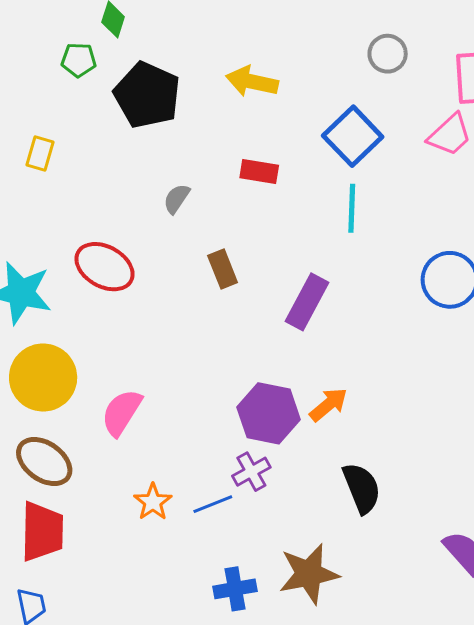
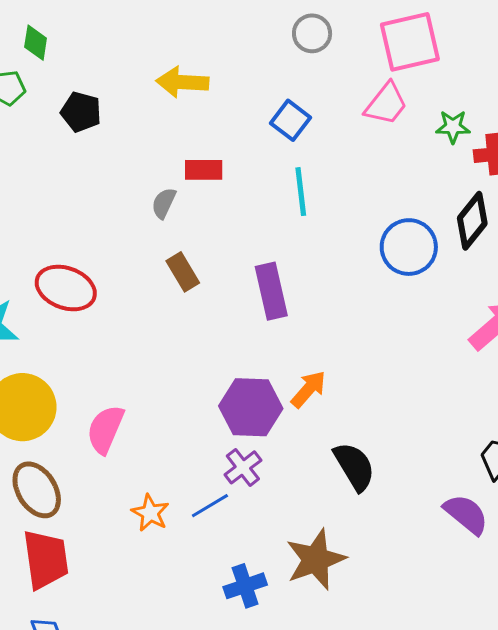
black pentagon: (147, 95) -> (81, 112), size x0.6
blue square: (353, 136) -> (290, 120), size x0.7
gray semicircle: (177, 199) -> (164, 203), moved
purple rectangle: (307, 302) -> (271, 291), turned -32
brown ellipse: (44, 462) -> (37, 490), turned 32

